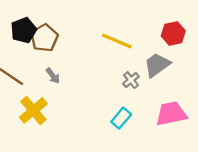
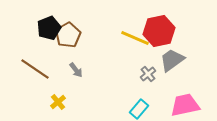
red hexagon: (173, 33) -> (159, 31), moved, size x1.4
yellow cross: (33, 110) -> (58, 102), size x0.6

